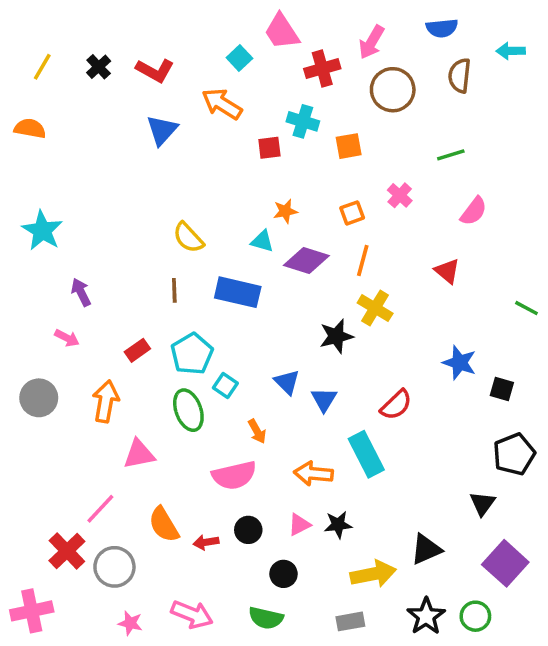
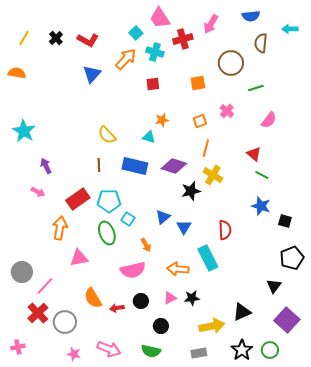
brown circle: (393, 90) -> (231, 63), moved
orange arrow: (222, 104) -> (126, 59), turned 100
cyan cross: (303, 121) -> (155, 52), moved
purple diamond: (306, 260) -> (174, 166), moved
green line: (526, 308) -> (262, 175), moved
red rectangle: (137, 350) -> (78, 199), size x1.6
cyan pentagon: (192, 354) -> (109, 201), turned 30
blue triangle: (287, 382) -> (163, 217), turned 35
gray circle: (39, 398) -> (22, 272), moved
red semicircle: (396, 405) -> (225, 230), turned -48
pink line: (100, 509) -> (45, 286), moved
pink cross: (32, 611) -> (18, 347), size x0.6

